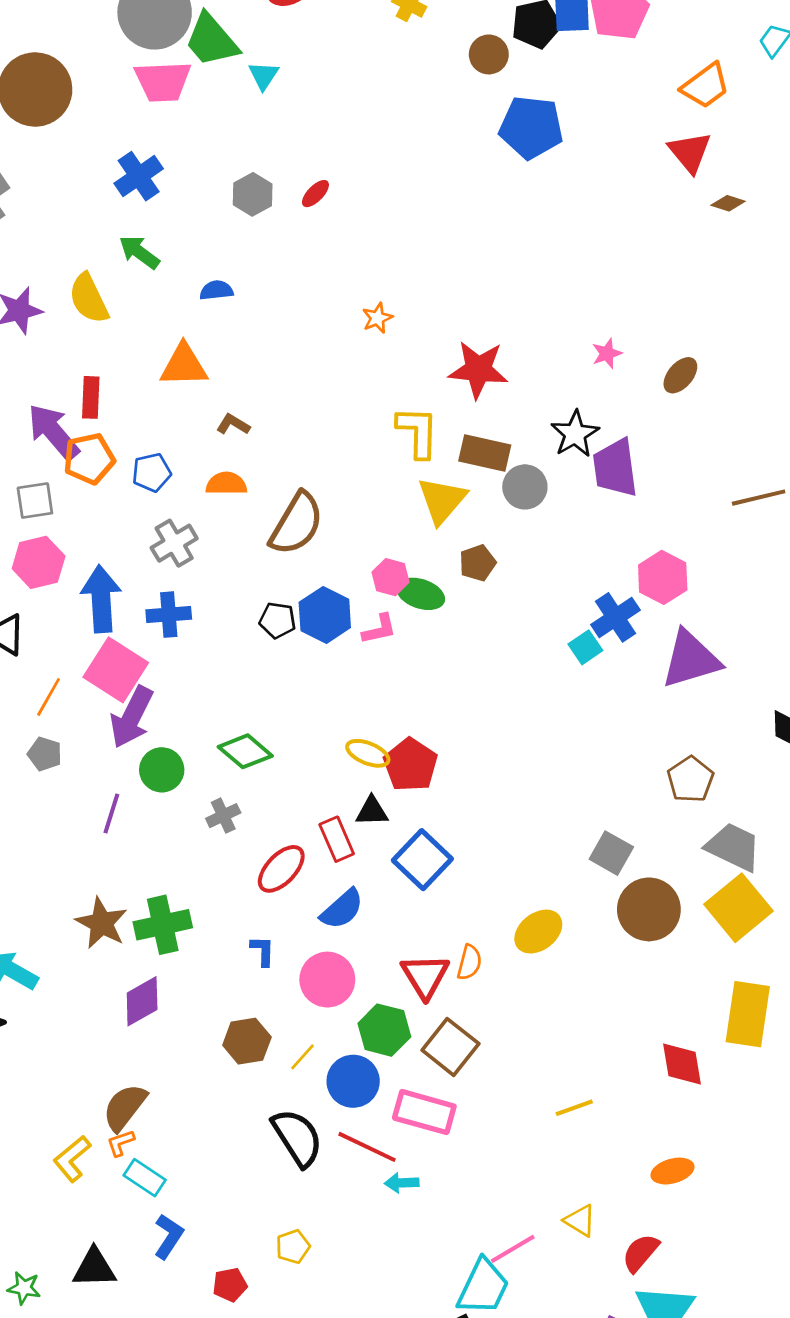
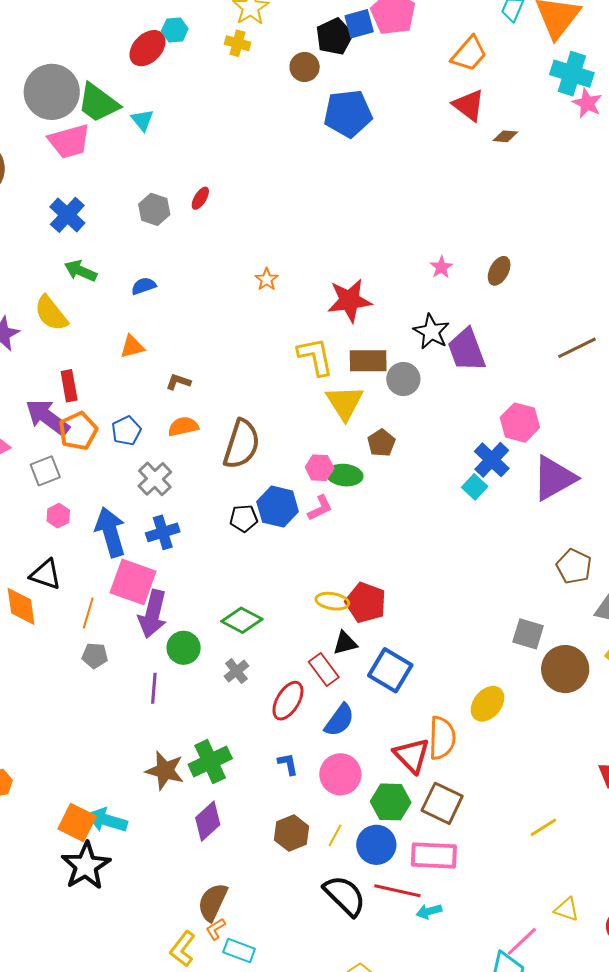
orange triangle: (184, 365) -> (132, 347), size x0.7
pink hexagon: (39, 562) -> (58, 516), size x0.6
orange semicircle: (469, 962) -> (442, 738), size x1.6

